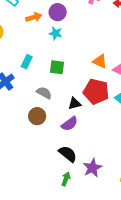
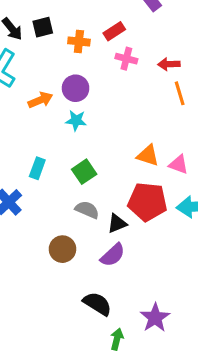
green square: (57, 67) -> (84, 172), turned -35
gray semicircle: (44, 93) -> (87, 210), moved
black semicircle: (68, 154) -> (97, 304), moved

